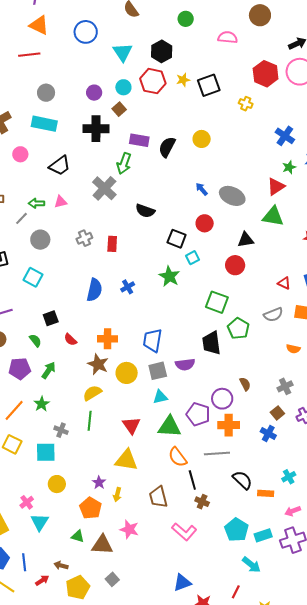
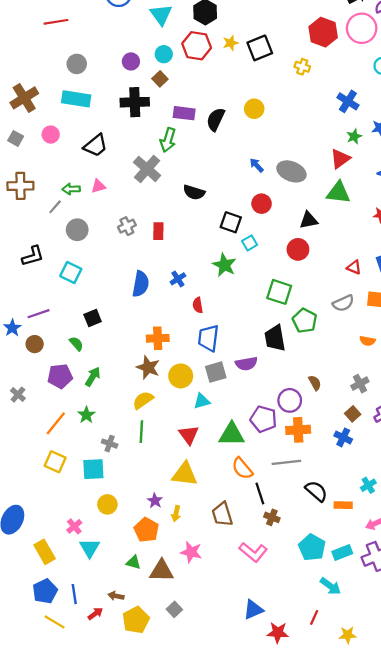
red semicircle: (70, 340) -> (198, 305), moved, turned 40
cyan triangle: (160, 397) -> (202, 401), moved

